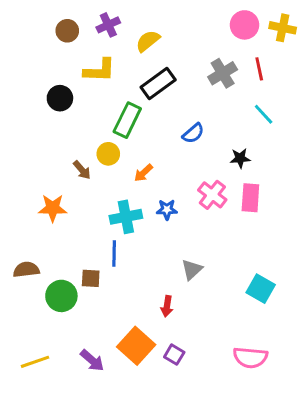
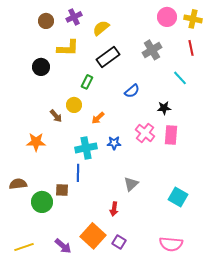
red line: (259, 69) -> (191, 48), moved
green rectangle: (127, 120) -> (87, 82), size x0.6

